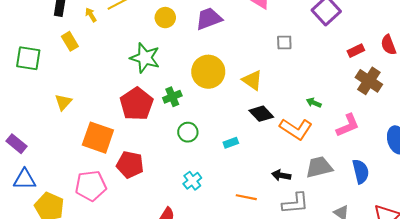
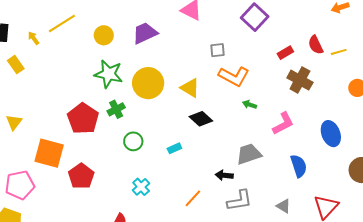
green star: (145, 58) -> (109, 74), moved
orange L-shape: (296, 129) -> (234, 76), moved
red pentagon: (130, 165) -> (81, 176), turned 30
gray trapezoid: (319, 167) -> (249, 154), moved
pink pentagon: (91, 186) -> (20, 185), moved
orange line: (246, 197) -> (193, 198), turned -54

